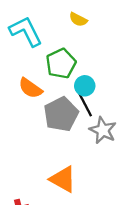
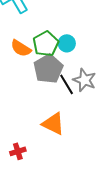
green pentagon: (61, 64) -> (46, 44), moved
black line: (85, 105) -> (67, 84), moved

